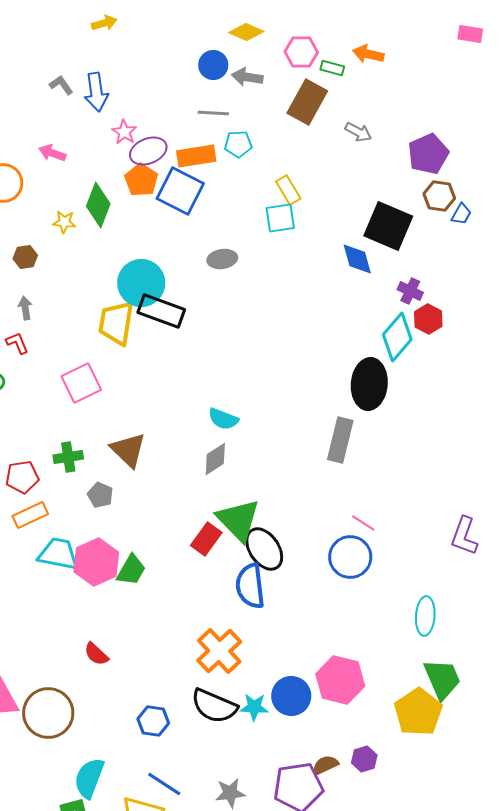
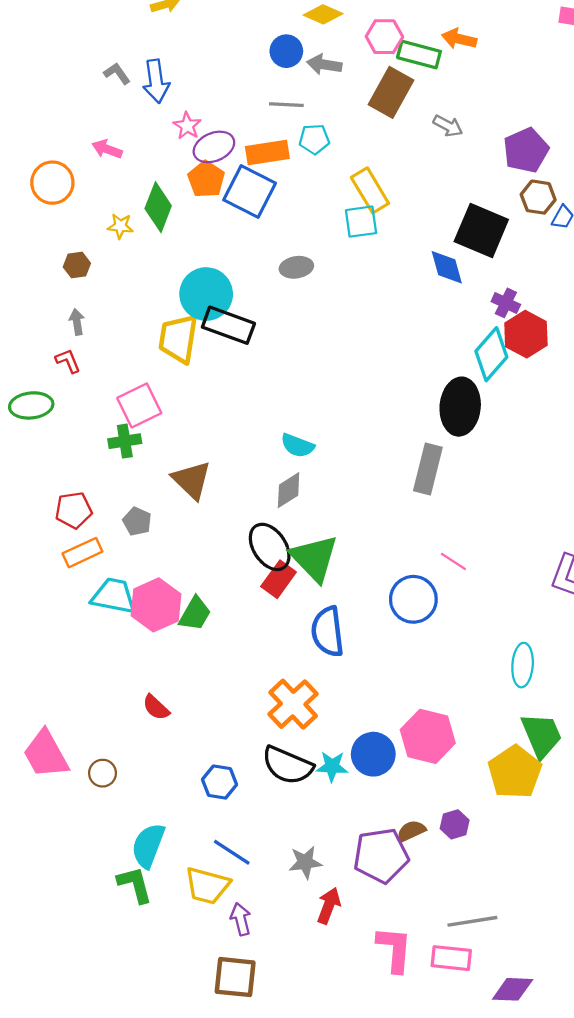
green rectangle: (332, 68) -> (419, 54), size x1.6
yellow rectangle: (288, 190) -> (370, 190), size x1.4
red hexagon: (428, 319) -> (526, 334), size x1.4
green cross: (68, 457) -> (125, 441), moved
gray pentagon: (100, 495) -> (137, 521), moved
black ellipse: (264, 549) -> (270, 547), moved
blue circle: (350, 557) -> (413, 599), moved
brown circle: (48, 713) -> (103, 773), size x0.5

